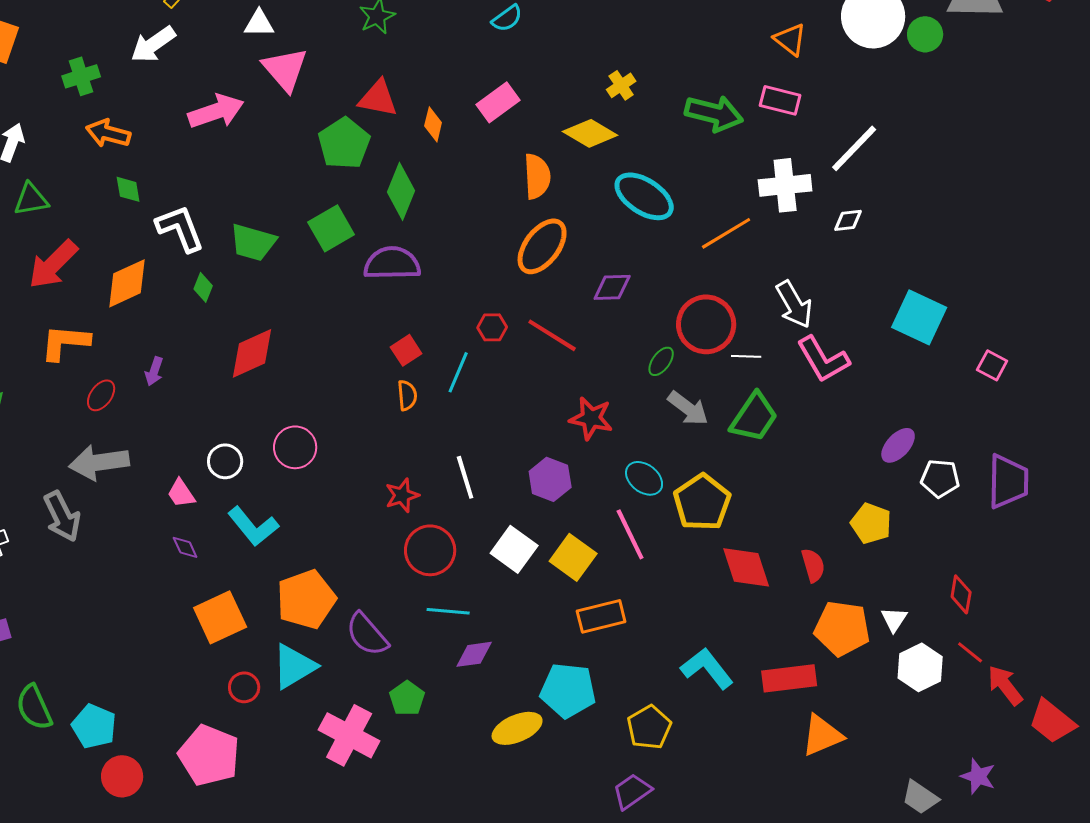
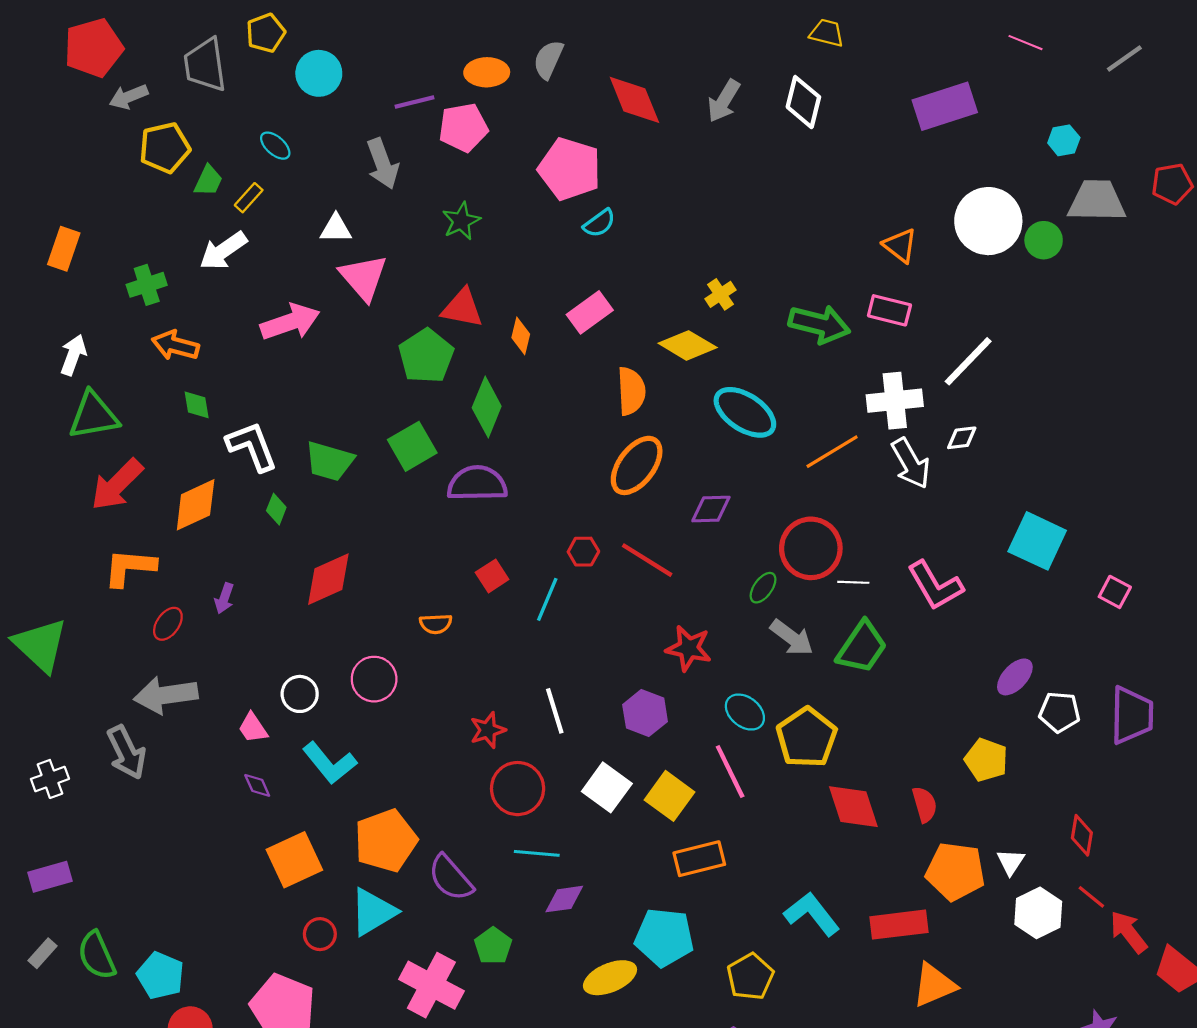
green triangle: (31, 199) -> (94, 416), size x1.4
white arrow: (794, 304) -> (911, 463), moved
orange semicircle: (407, 395) -> (436, 624), moved, turned 92

